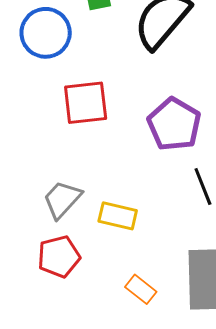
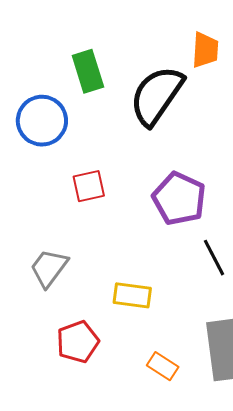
red square: (86, 103) -> (89, 186), size x0.7
gray trapezoid: (62, 199) -> (49, 268), moved

